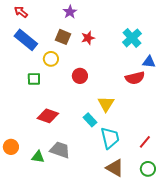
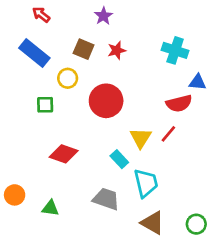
red arrow: (21, 12) -> (41, 15), moved
purple star: (70, 12) -> (103, 16), moved
cyan cross: (132, 38) -> (175, 50), turned -30
red circle: (80, 76) -> (106, 101), size x1.6
red line: (145, 142) -> (168, 134), moved
gray trapezoid: (60, 150) -> (106, 199), moved

